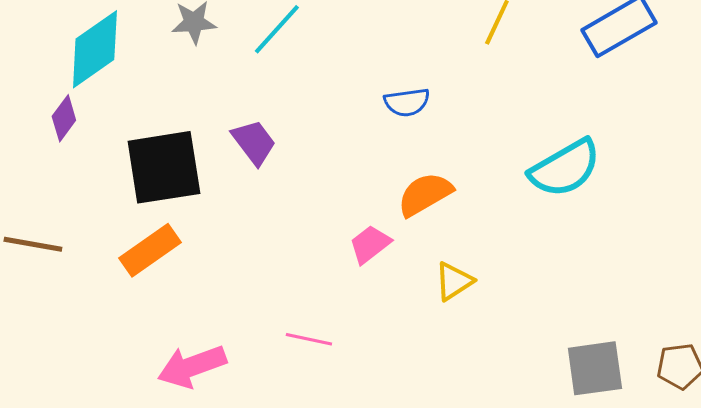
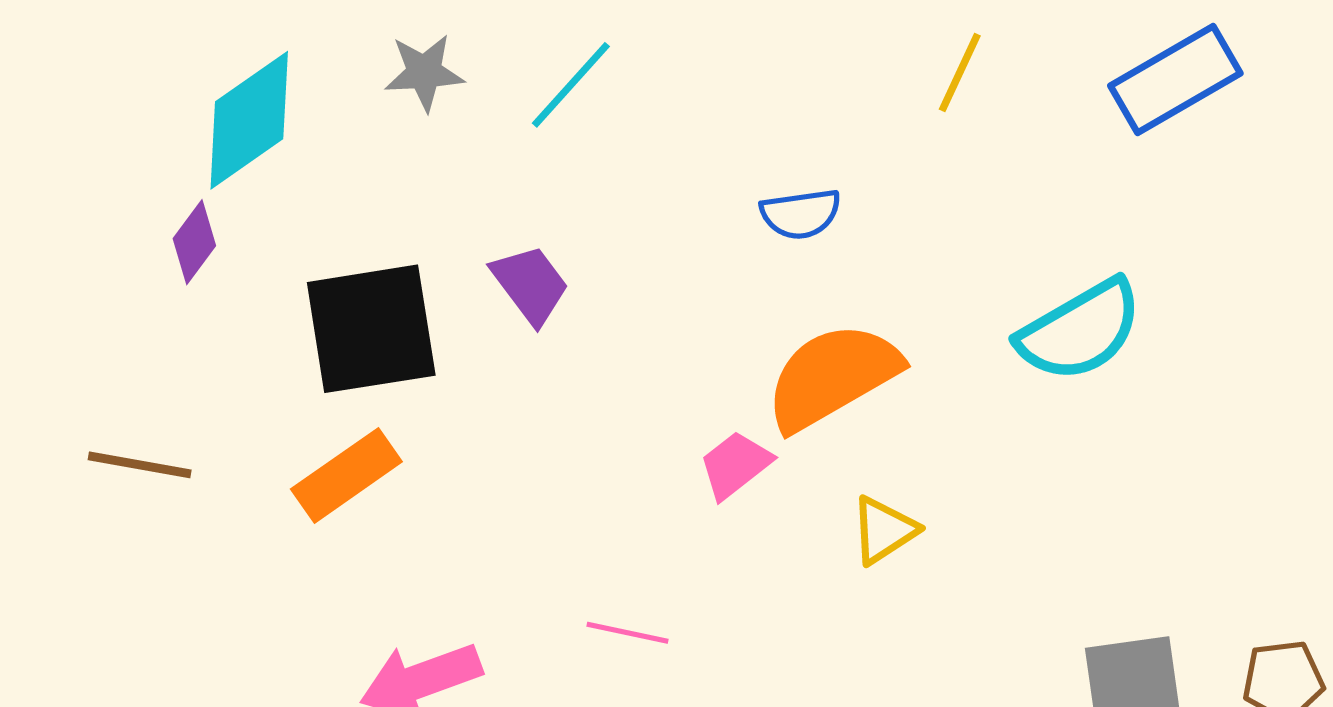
orange semicircle: (425, 194) -> (832, 376), size x1.4

